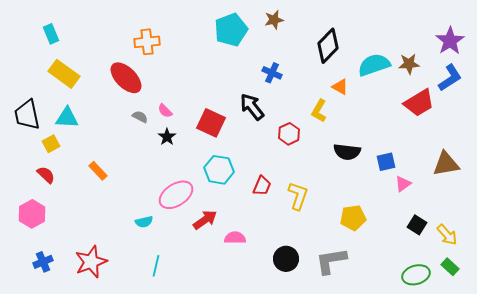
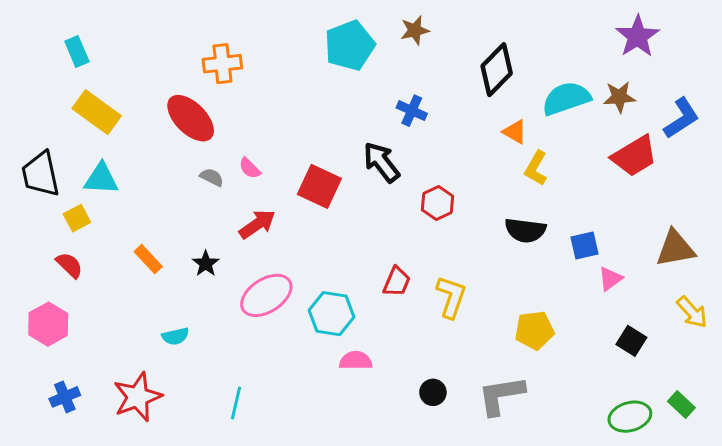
purple star: (450, 41) -> (637, 36), moved
yellow L-shape: (319, 111) -> (536, 168), moved
black star: (167, 137) -> (206, 264), moved
cyan hexagon: (219, 170) -> (331, 314), moved
red arrow: (205, 220) -> (257, 224), moved
cyan semicircle: (144, 222) -> (175, 336), moved
yellow arrow: (447, 235) -> (692, 312), moved
black circle: (286, 259) -> (433, 392), size x0.7

